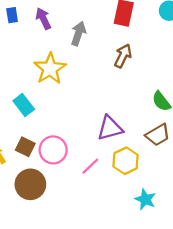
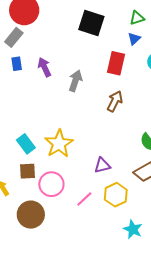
yellow star: (50, 69) -> (59, 144), moved
purple triangle: (110, 128) -> (102, 165), size x0.7
brown square: (25, 147) -> (27, 171), moved, turned -30

